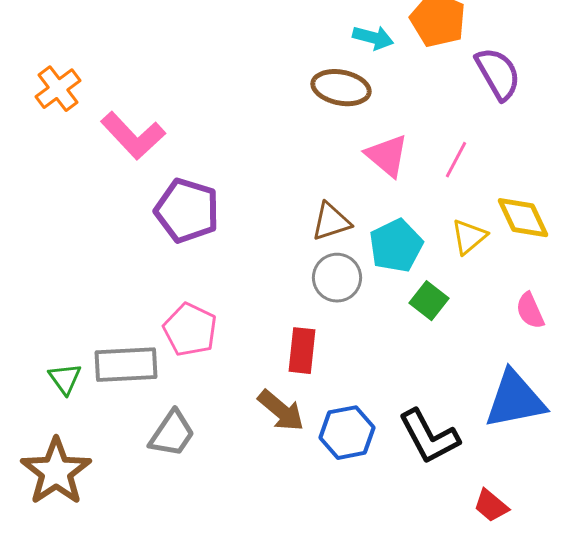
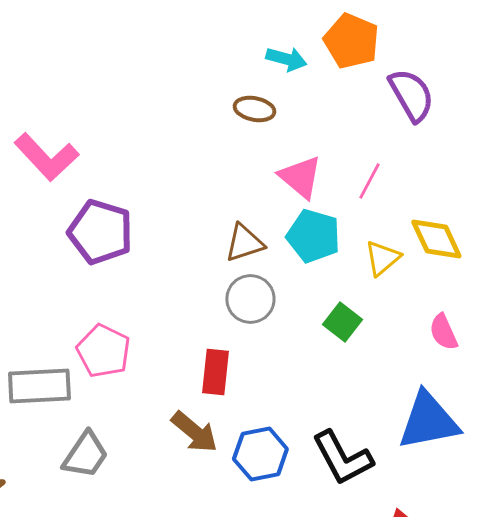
brown ellipse: (341, 88) -> (254, 109), size x0.7
cyan pentagon: (396, 246) -> (313, 236), moved, turned -30

